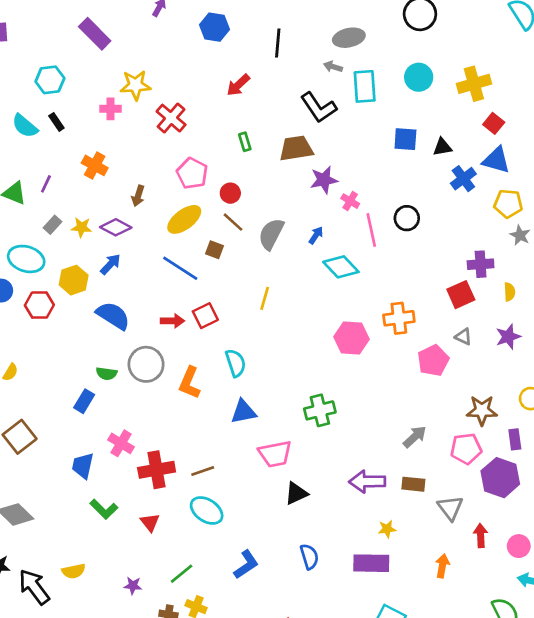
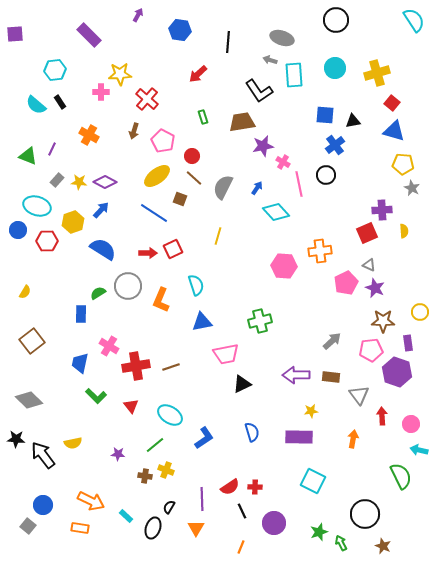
gray ellipse: (349, 38) -> (282, 38), turned 30
blue cross: (463, 179) -> (335, 145), moved
brown arrow: (138, 196) -> (134, 131), moved
purple star: (508, 337) -> (375, 288), moved, turned -30
green semicircle: (107, 374) -> (98, 293), turned 140
blue rectangle: (84, 401) -> (81, 314), turned -30
cyan ellipse: (207, 511) -> (170, 415), moved

